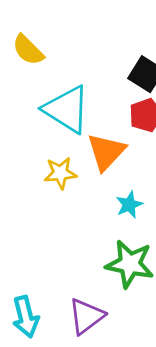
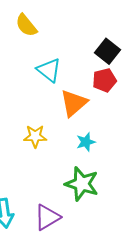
cyan triangle: (67, 109) -> (49, 70), size x0.7
yellow star: (60, 173) -> (35, 136), moved

